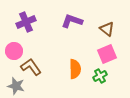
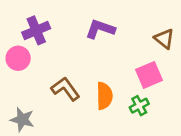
brown triangle: (107, 29) -> (164, 39), moved
pink circle: (14, 51) -> (18, 58), moved
brown L-shape: (31, 67) -> (65, 89), moved

